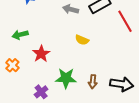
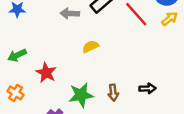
yellow semicircle: (82, 40) -> (90, 46), turned 144
black arrow: (122, 84) -> (148, 88), size x0.6

